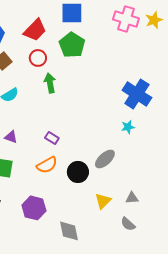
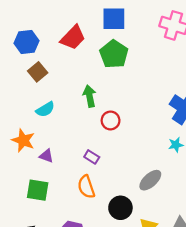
red circle: (38, 58) -> (111, 120), moved
orange semicircle: (47, 165) -> (86, 187), turned 100
black circle: (78, 172) -> (120, 208), moved

